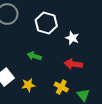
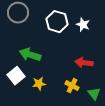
white star: (72, 38) -> (83, 25), moved
green arrow: (34, 56) -> (30, 55), moved, size x1.5

